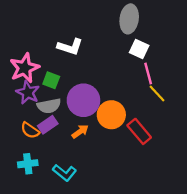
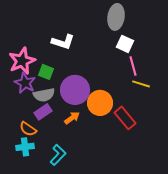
yellow line: (157, 94) -> (141, 84), turned -30
orange semicircle: (30, 130) -> (28, 129), moved
cyan L-shape: (65, 173) -> (58, 155), turned -85

